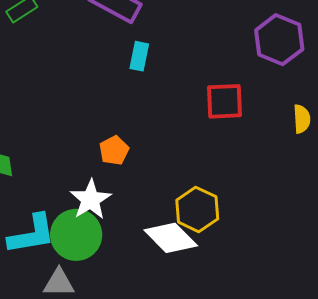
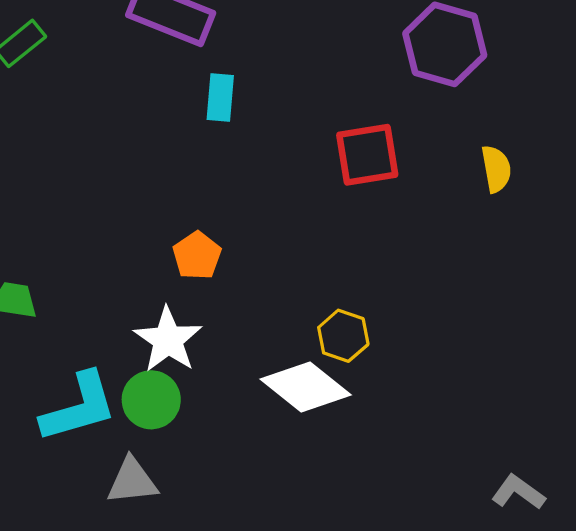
yellow hexagon: (197, 209) -> (343, 336), size x0.7
green circle: (76, 235) -> (151, 400), size x0.7

